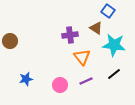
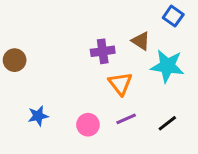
blue square: (108, 11) -> (173, 16), moved
black line: (114, 74) -> (167, 123), moved

